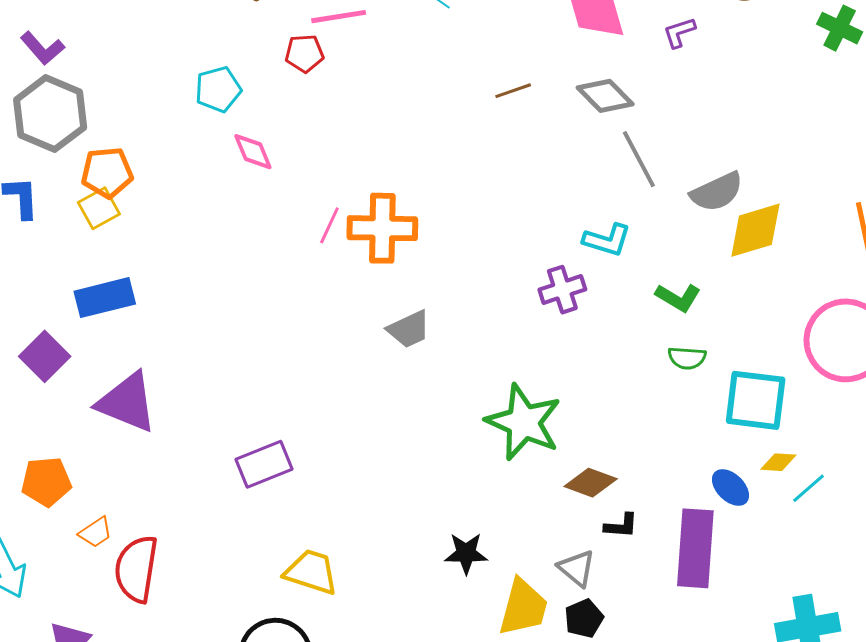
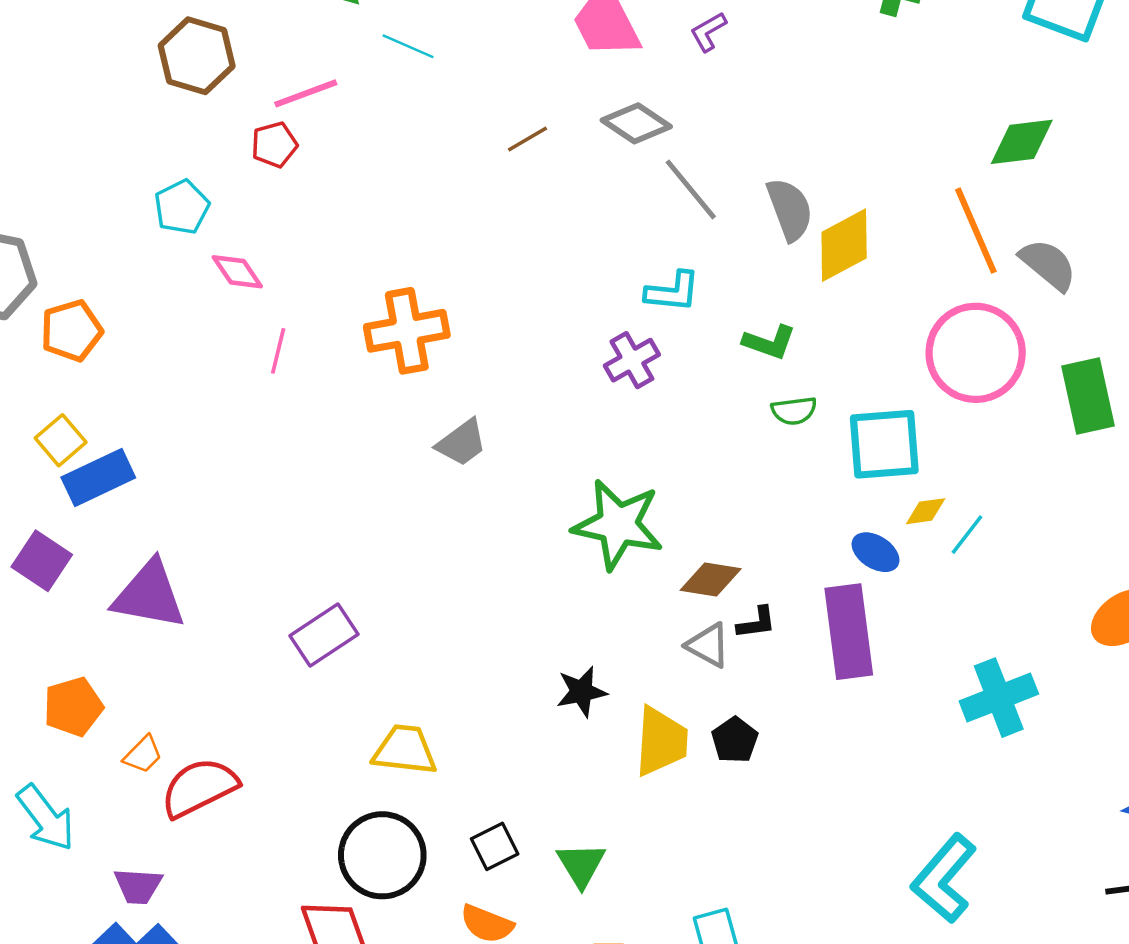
gray semicircle: (717, 192) -> (790, 209), turned -74
yellow square: (99, 208) -> (61, 440), moved
pink line: (329, 225) -> (278, 351), moved
gray triangle: (577, 568) -> (708, 645), moved
red semicircle: (136, 569) -> (199, 788), turned 66

